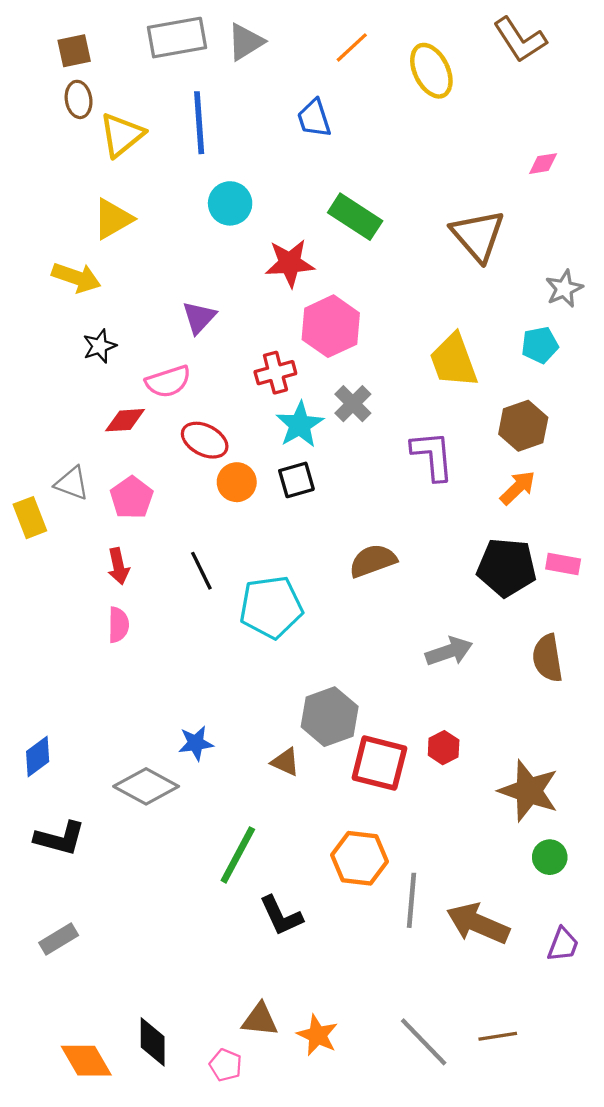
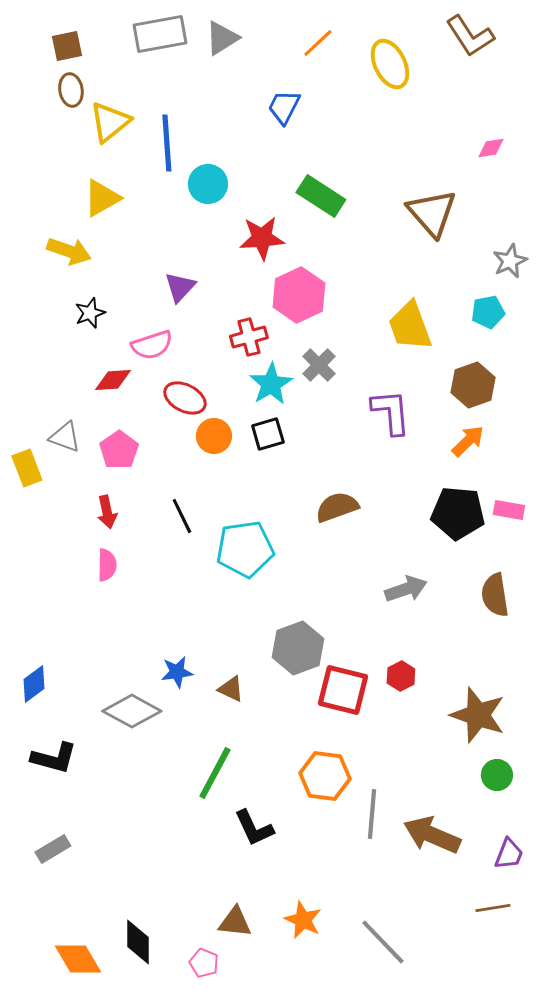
blue trapezoid: (314, 118) -> (284, 107), turned 45
blue line: (199, 123) -> (167, 143), moved
brown triangle: (285, 762) -> (231, 689), moved
orange star: (317, 1035) -> (303, 920), moved
brown line: (498, 1036) -> (493, 908), moved

